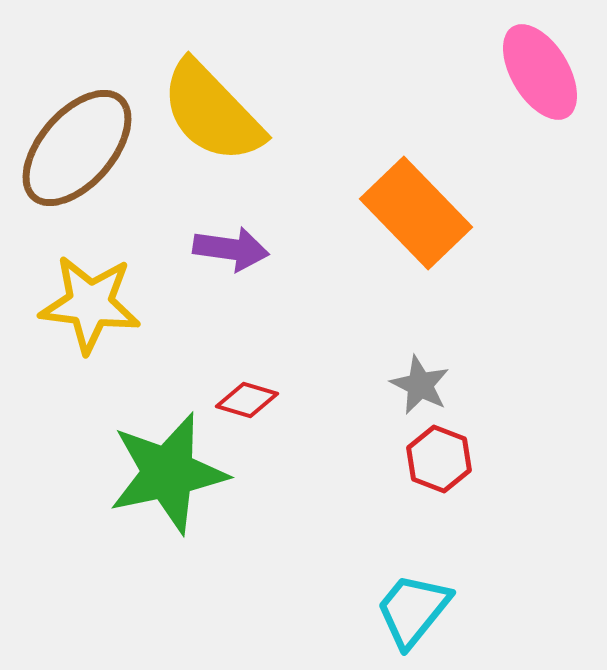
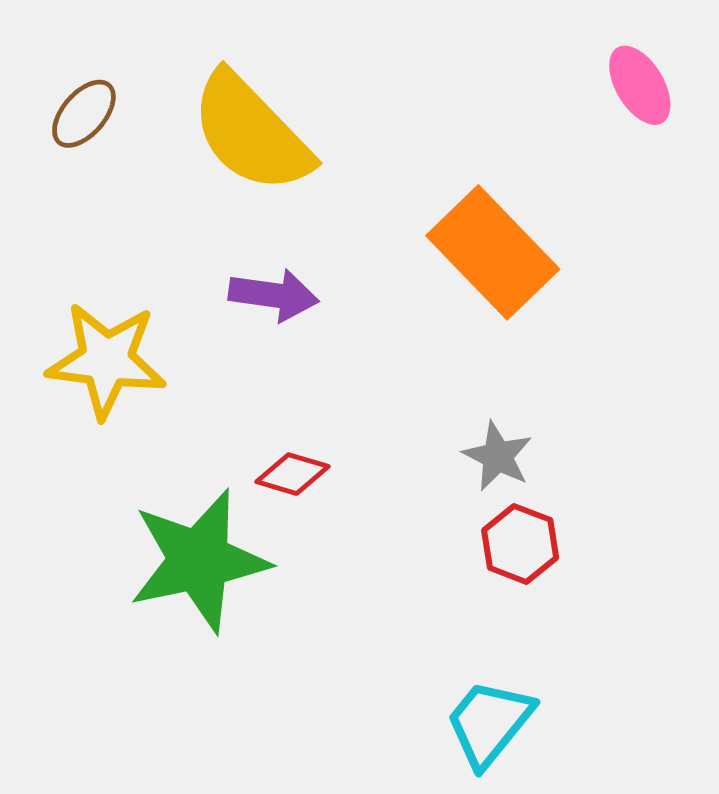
pink ellipse: (540, 72) -> (640, 85), size x0.7
brown ellipse: (77, 148) -> (84, 114), moved, size x0.5

